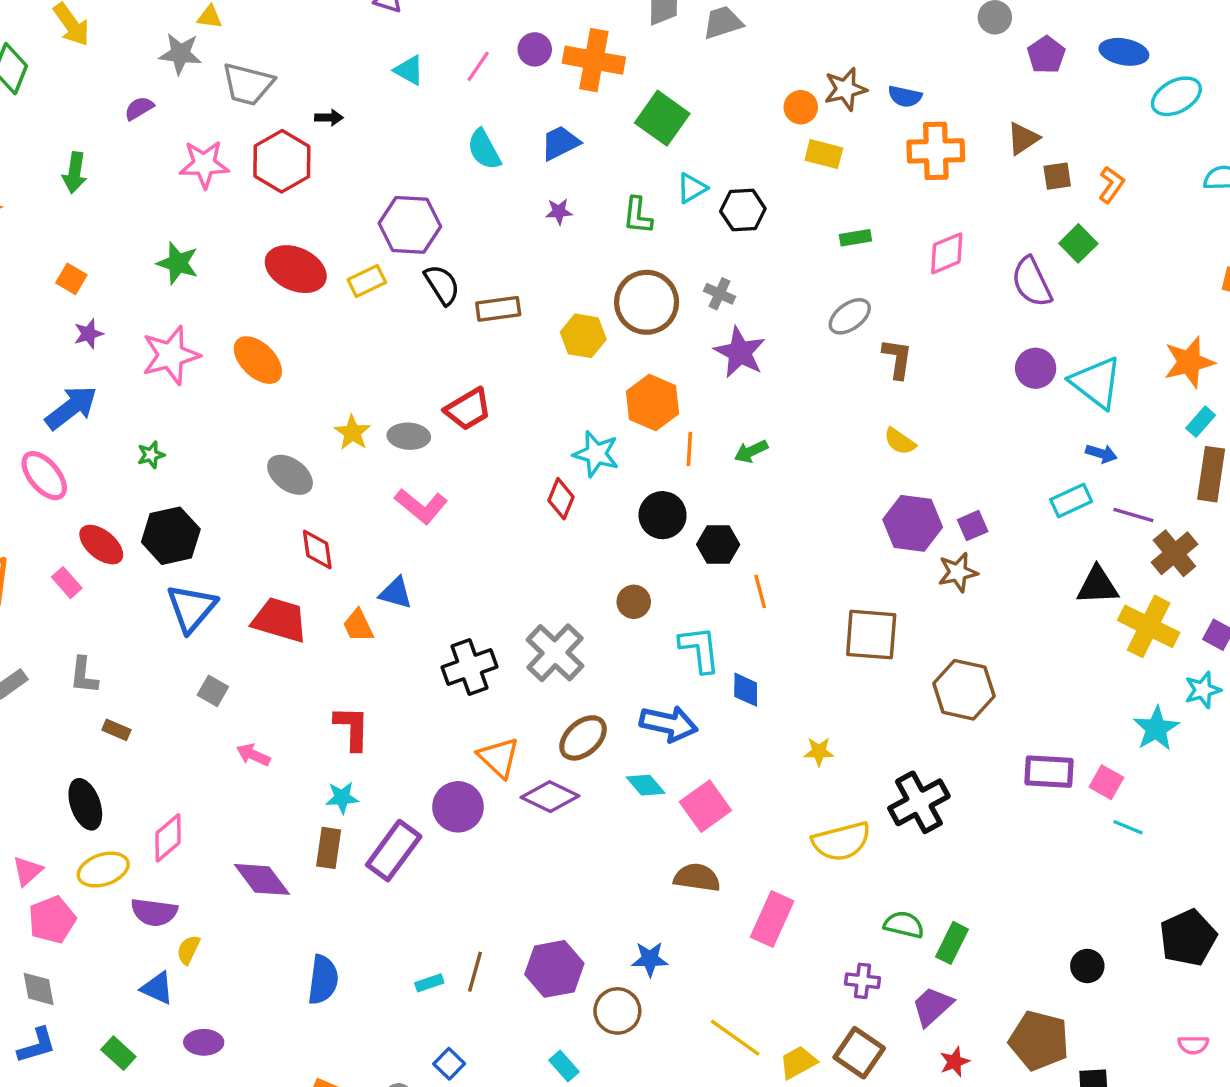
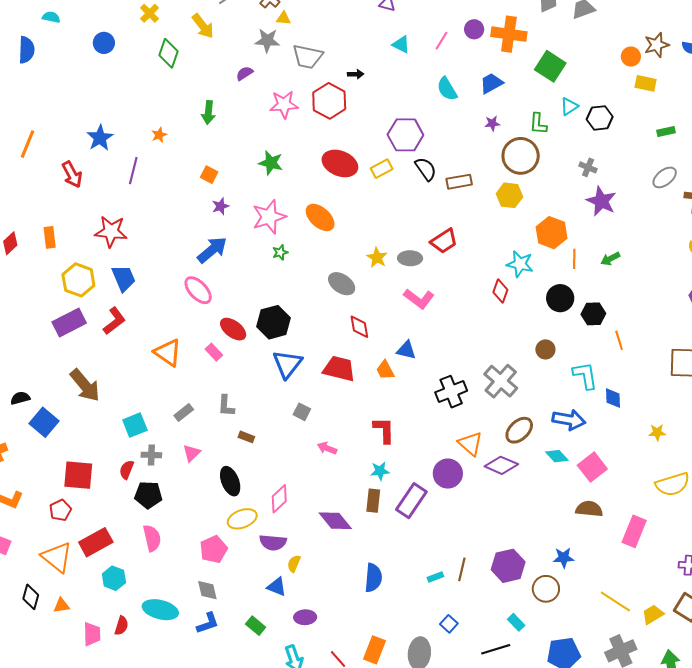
brown circle: (647, 302) -> (521, 156), moved
green star: (151, 455) -> (280, 252), moved
pink triangle: (27, 871) -> (192, 453), moved

